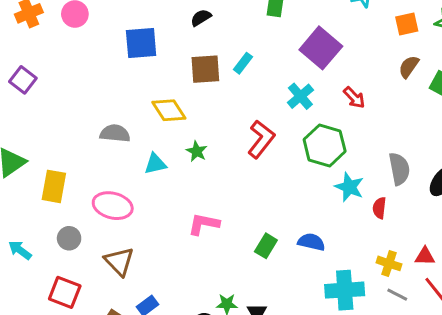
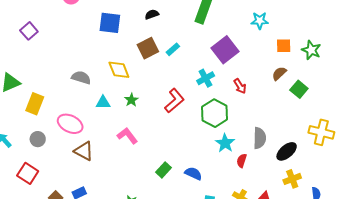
brown square: (205, 69) -> (148, 48), turned -35
pink L-shape: (204, 224) -> (127, 136), moved, turned 30
brown triangle: (119, 261) -> (84, 151), moved, turned -30

